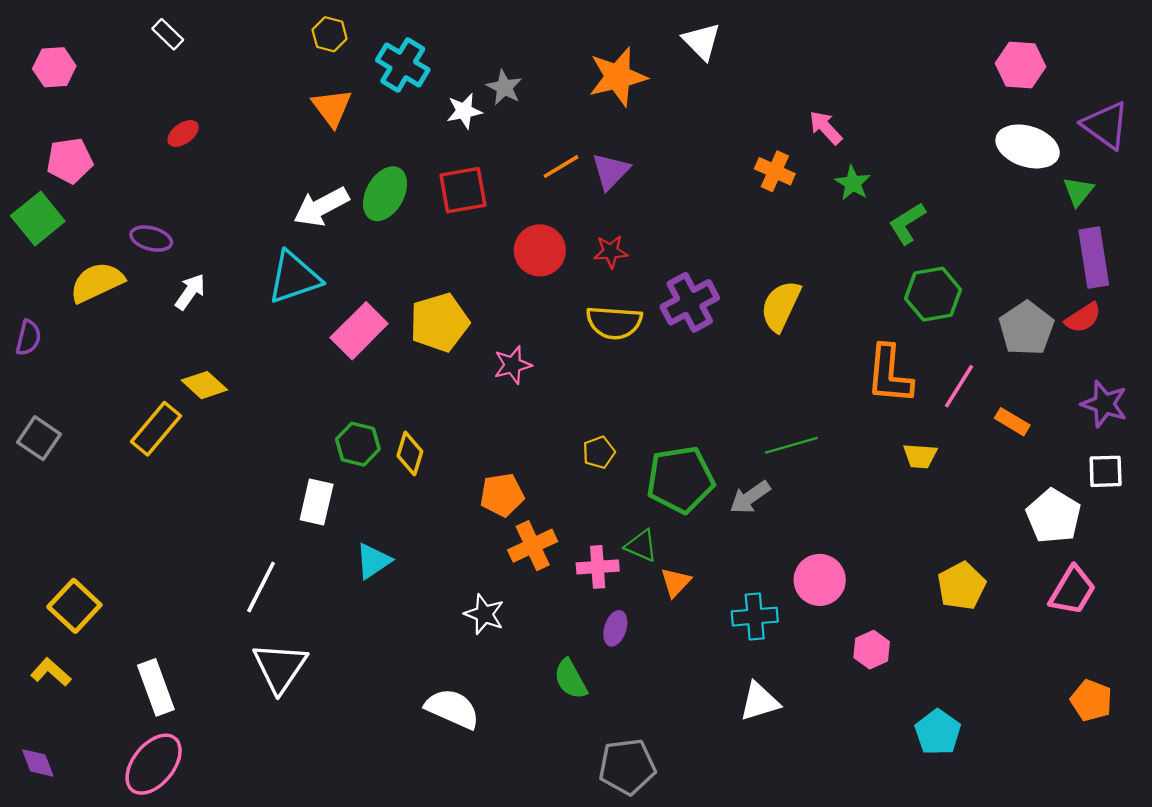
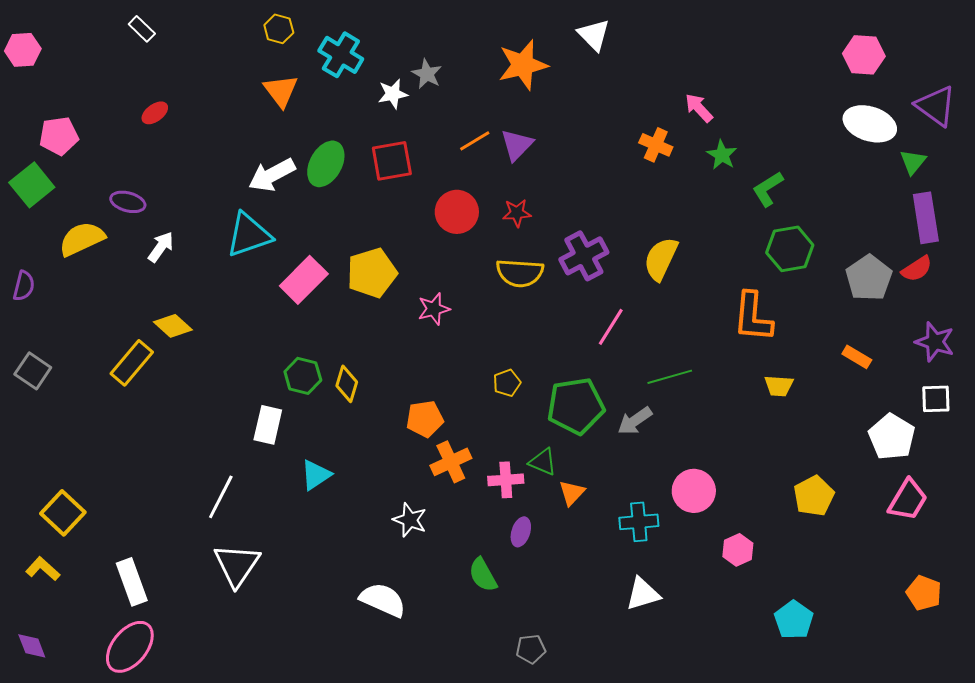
pink hexagon: (54, 67) -> (23, 50), moved
pink line: (959, 386) -> (611, 327), moved
gray pentagon: (627, 767) -> (531, 649), size x0.6

